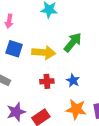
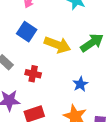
red cross: (47, 81) -> (33, 74), moved

